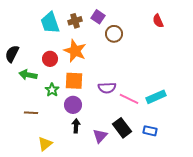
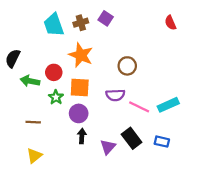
brown circle: (114, 34) -> (127, 66), moved
red circle: (50, 59) -> (54, 72), moved
yellow triangle: (45, 144) -> (34, 156), moved

